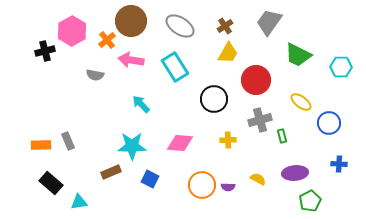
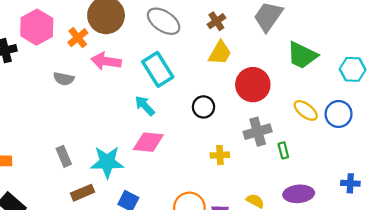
black circle: (214, 99) -> (204, 107), size x0.7
cyan arrow: (141, 104) -> (145, 106), moved
blue circle: (329, 123) -> (339, 114), moved
gray rectangle: (68, 141) -> (64, 156), moved
pink diamond: (180, 143) -> (148, 142), moved

